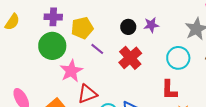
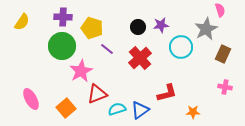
yellow pentagon: (82, 28) -> (92, 28), turned 30
cyan circle: (178, 58) -> (181, 47), moved
red L-shape: (169, 90) -> (167, 93), moved, turned -105

